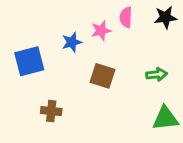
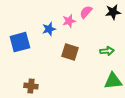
pink semicircle: (126, 17) -> (86, 12), turned 40
brown cross: (51, 111) -> (31, 86), moved

